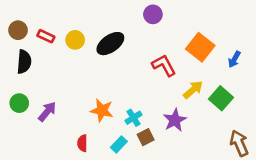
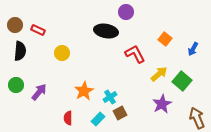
yellow circle: (75, 40) -> (62, 53), moved
black ellipse: (110, 44) -> (106, 31), moved, turned 45
orange square: (200, 47) -> (165, 39), size x0.6
orange star: (102, 110) -> (84, 91), turned 30
purple star: (175, 120) -> (162, 104), moved

